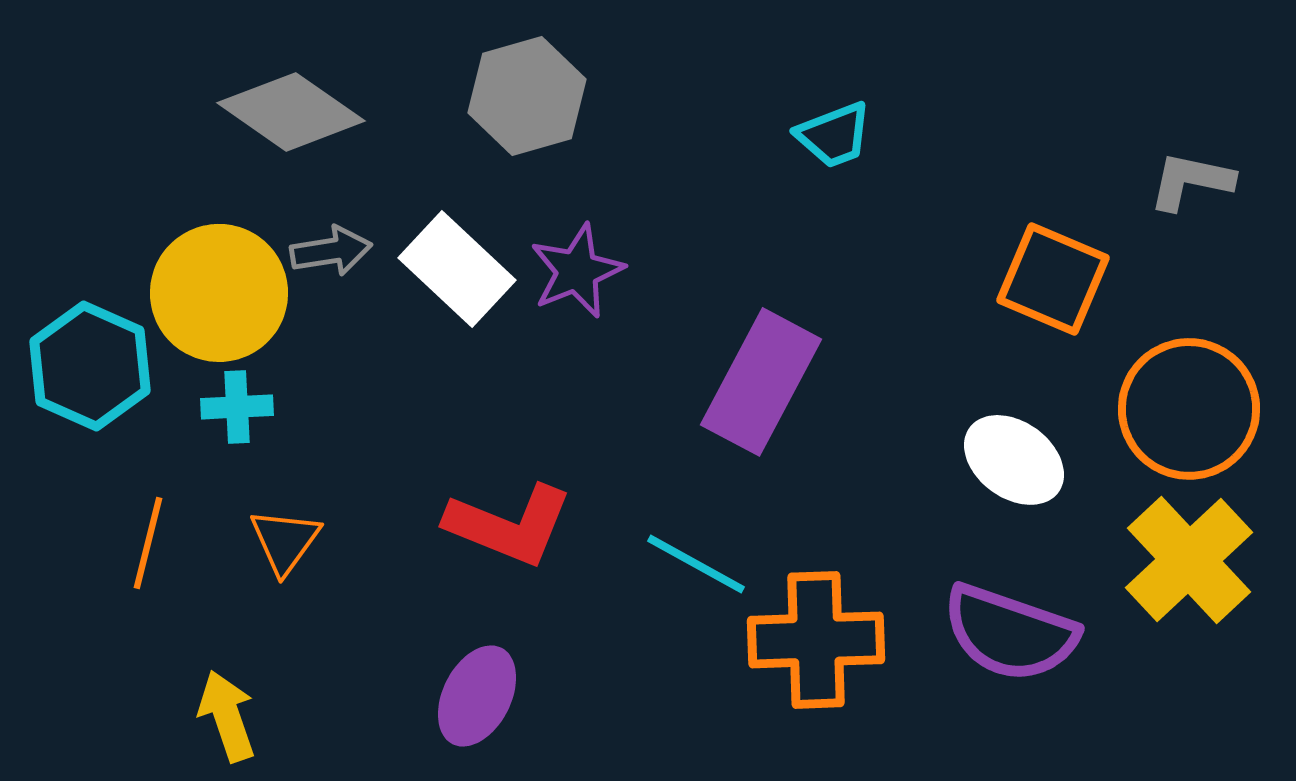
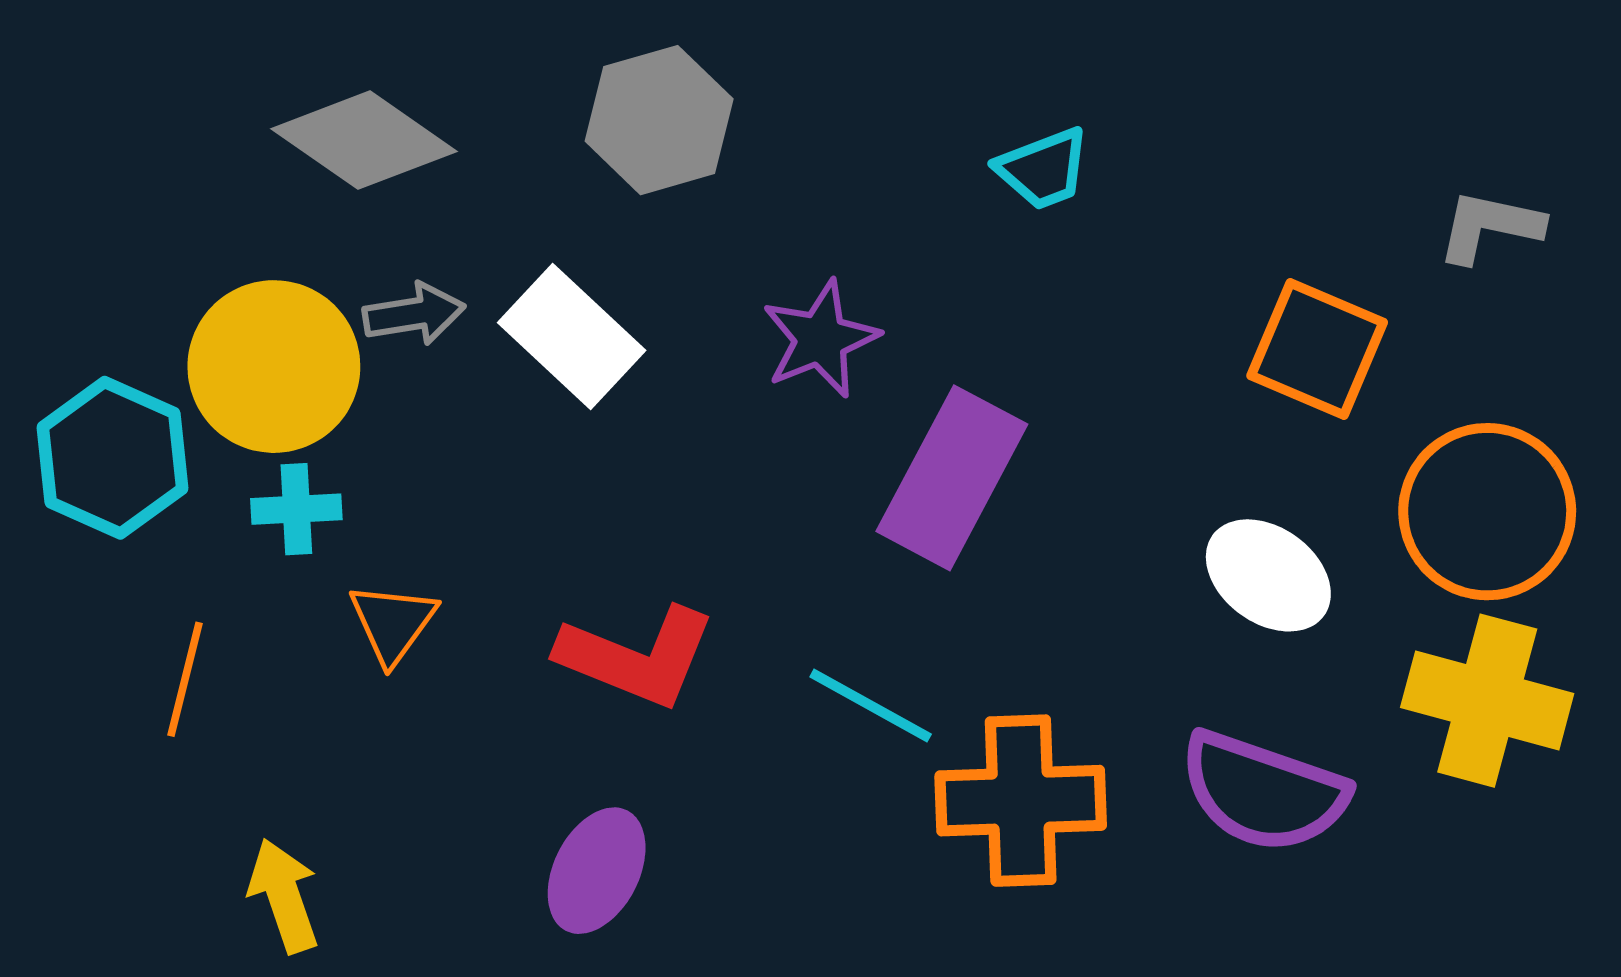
purple star: (577, 271) -> (821, 339), moved
orange triangle: (285, 541) -> (393, 623), moved
yellow cross: (1189, 560) -> (1487, 701), turned -32

